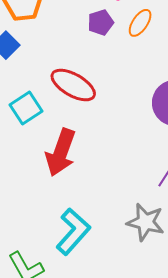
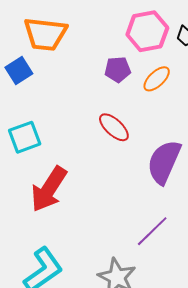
red ellipse: (73, 85) -> (114, 127), moved, size x0.7

